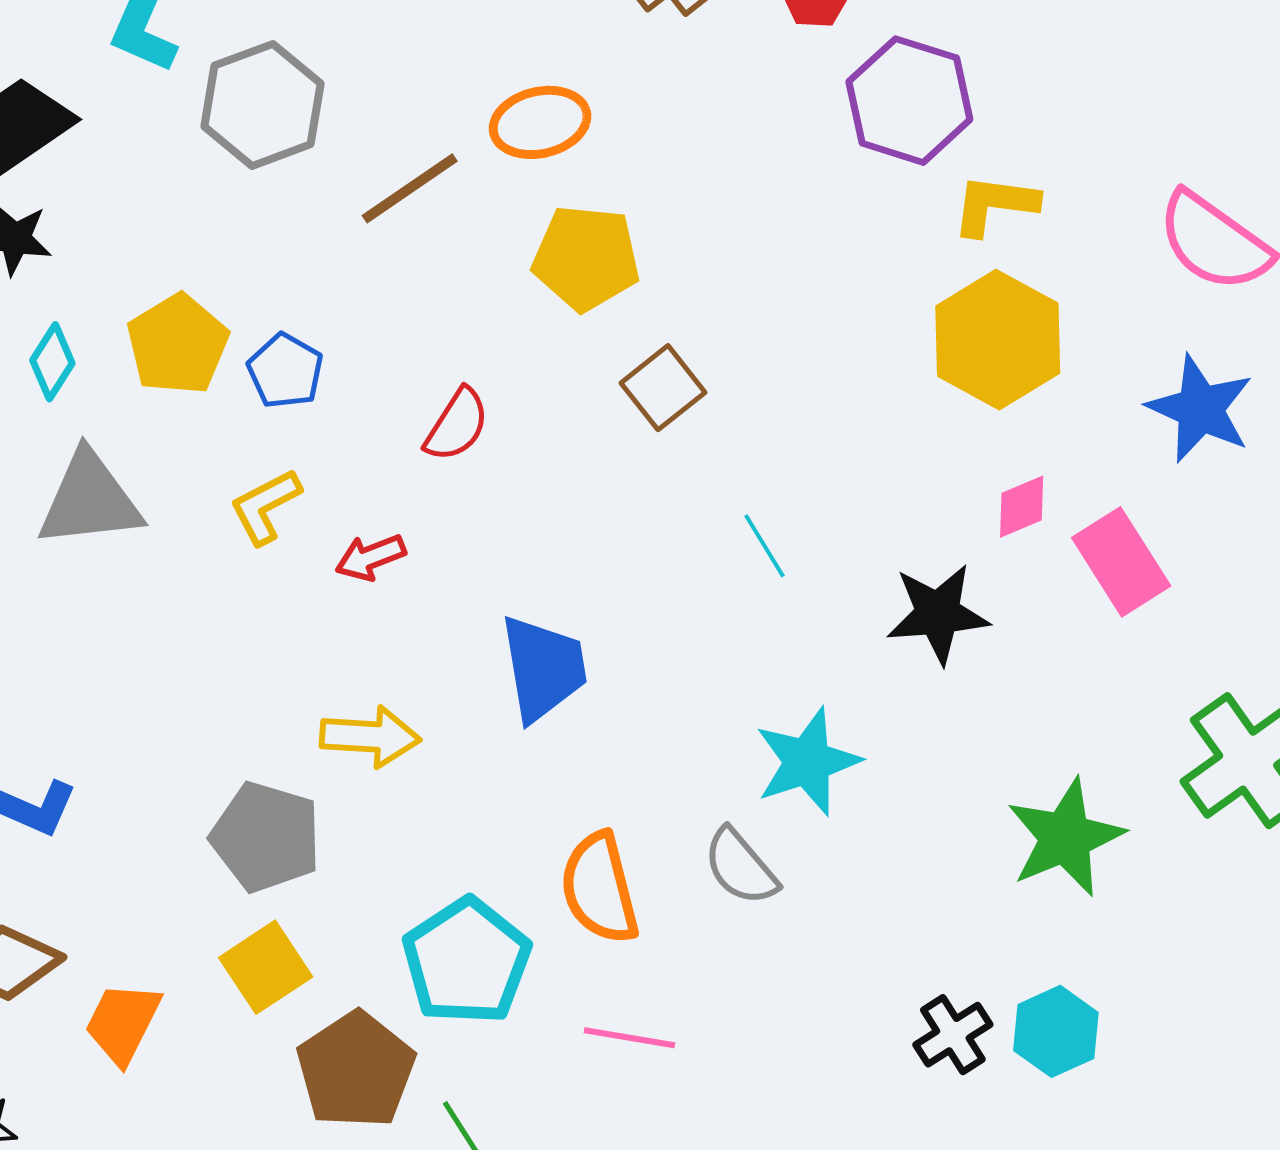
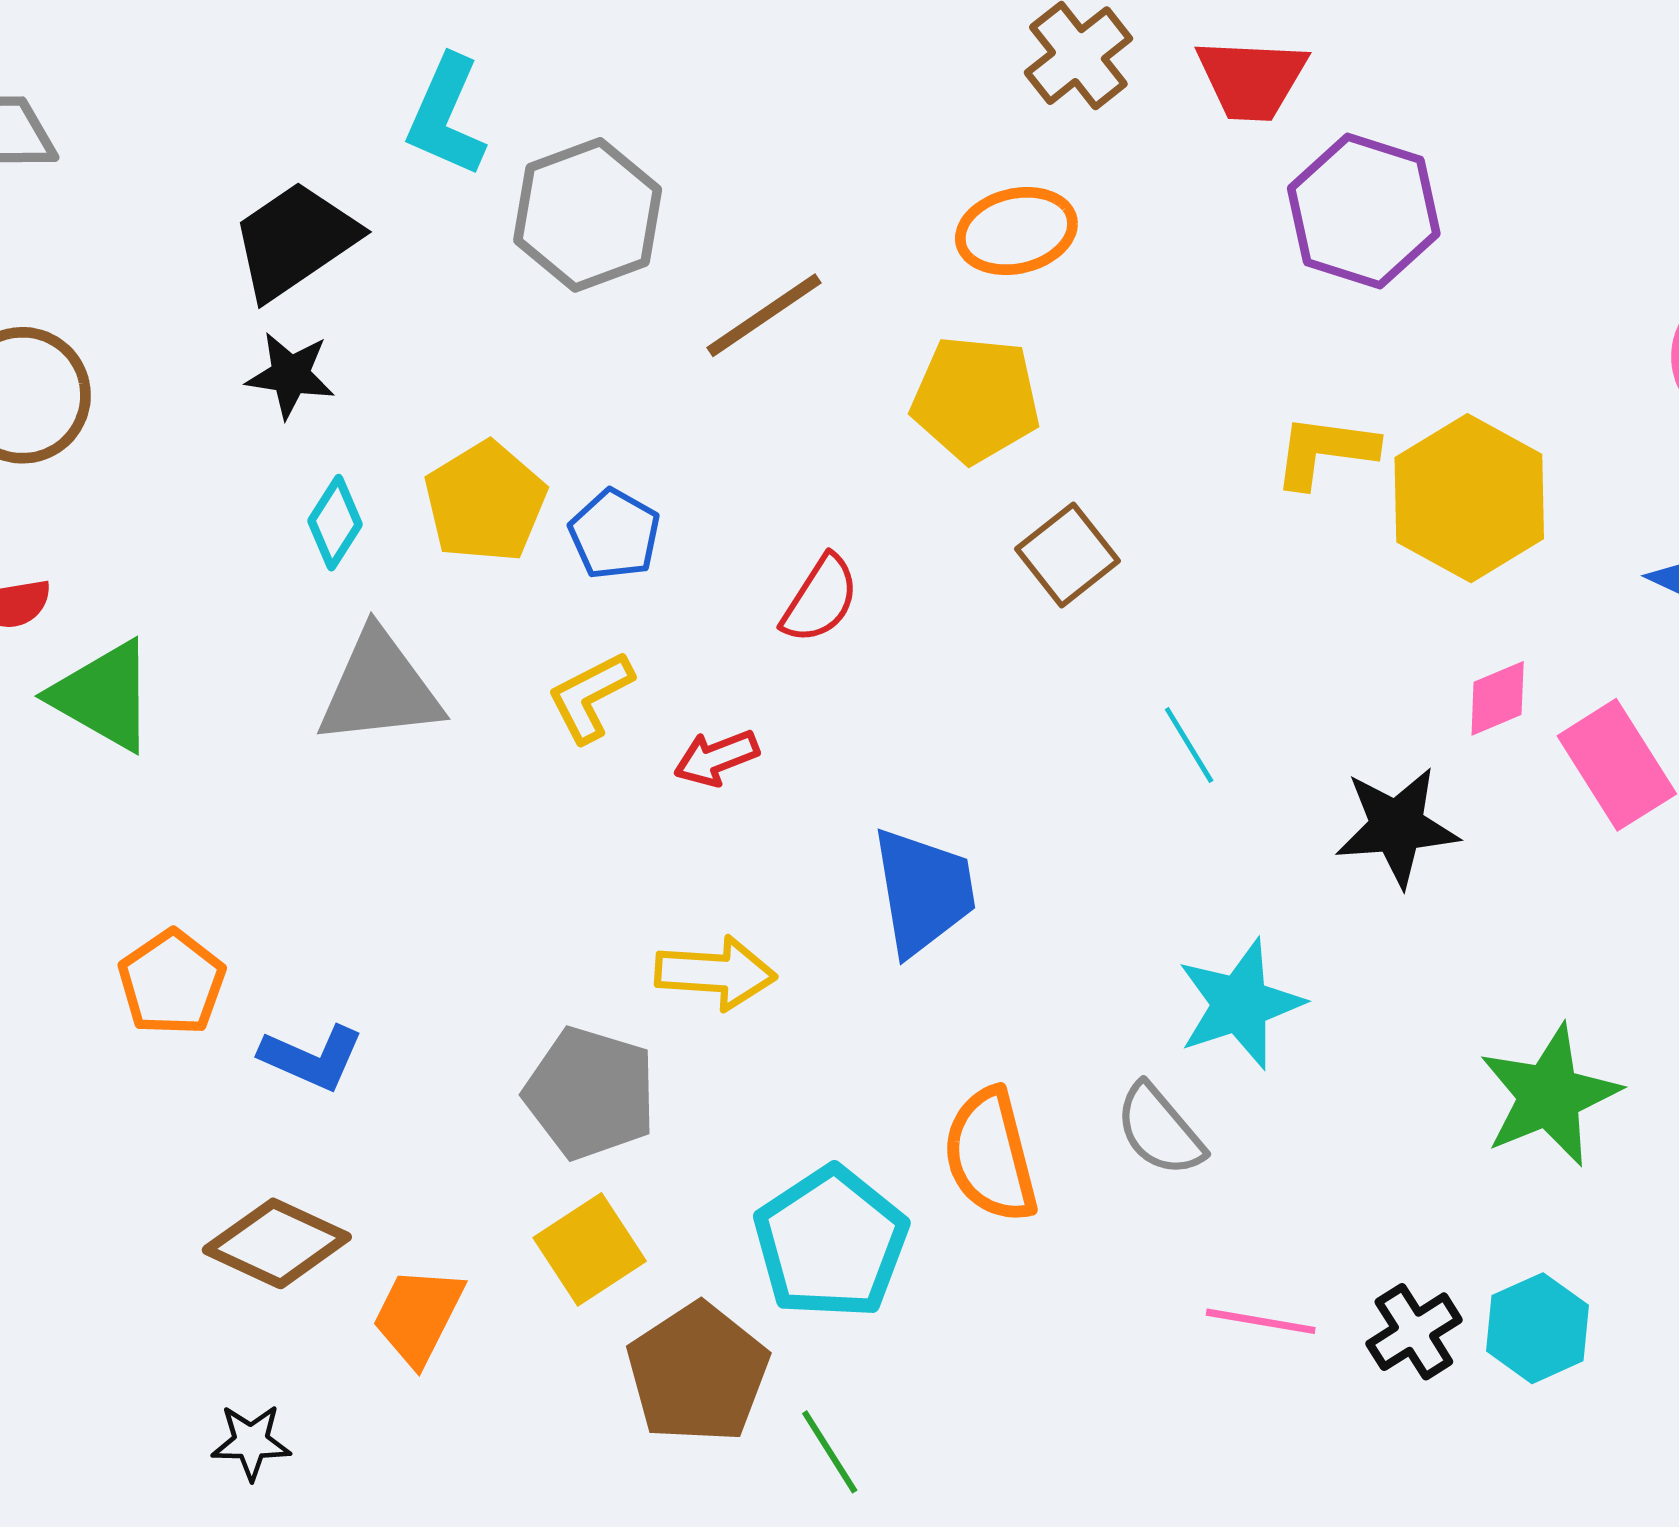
orange ellipse: (540, 122) -> (1016, 231), moved
yellow L-shape: (995, 205) -> (1325, 451), moved
pink line: (629, 1038) -> (1261, 1321), moved

